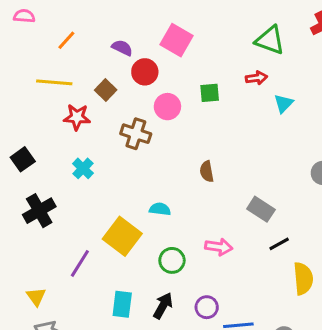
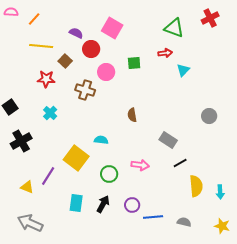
orange line: (66, 40) -> (34, 19), moved
yellow line: (54, 82) -> (41, 46), moved
yellow triangle: (36, 297) -> (27, 187), moved, turned -32

